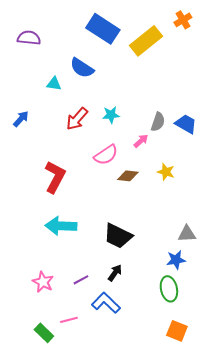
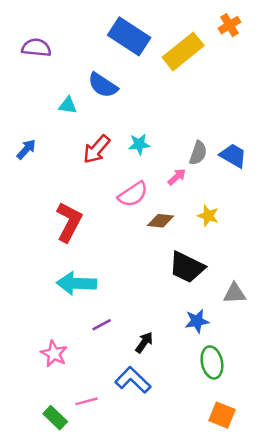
black trapezoid: (118, 236) -> (187, 267), moved
blue star: (176, 260) -> (197, 321), moved
purple line: (81, 280) -> (102, 325), moved

